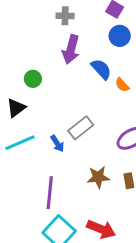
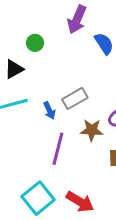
brown star: (98, 177) -> (92, 130), moved
purple line: (50, 193) -> (58, 149), moved

